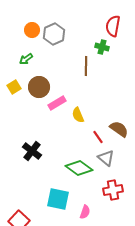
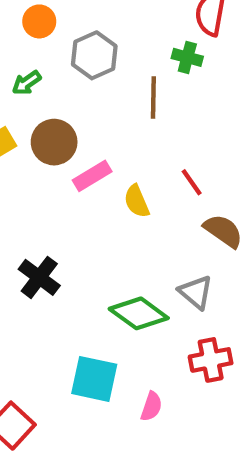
gray hexagon: (54, 34) -> (94, 55), moved
red line: (98, 137) -> (192, 182), moved

